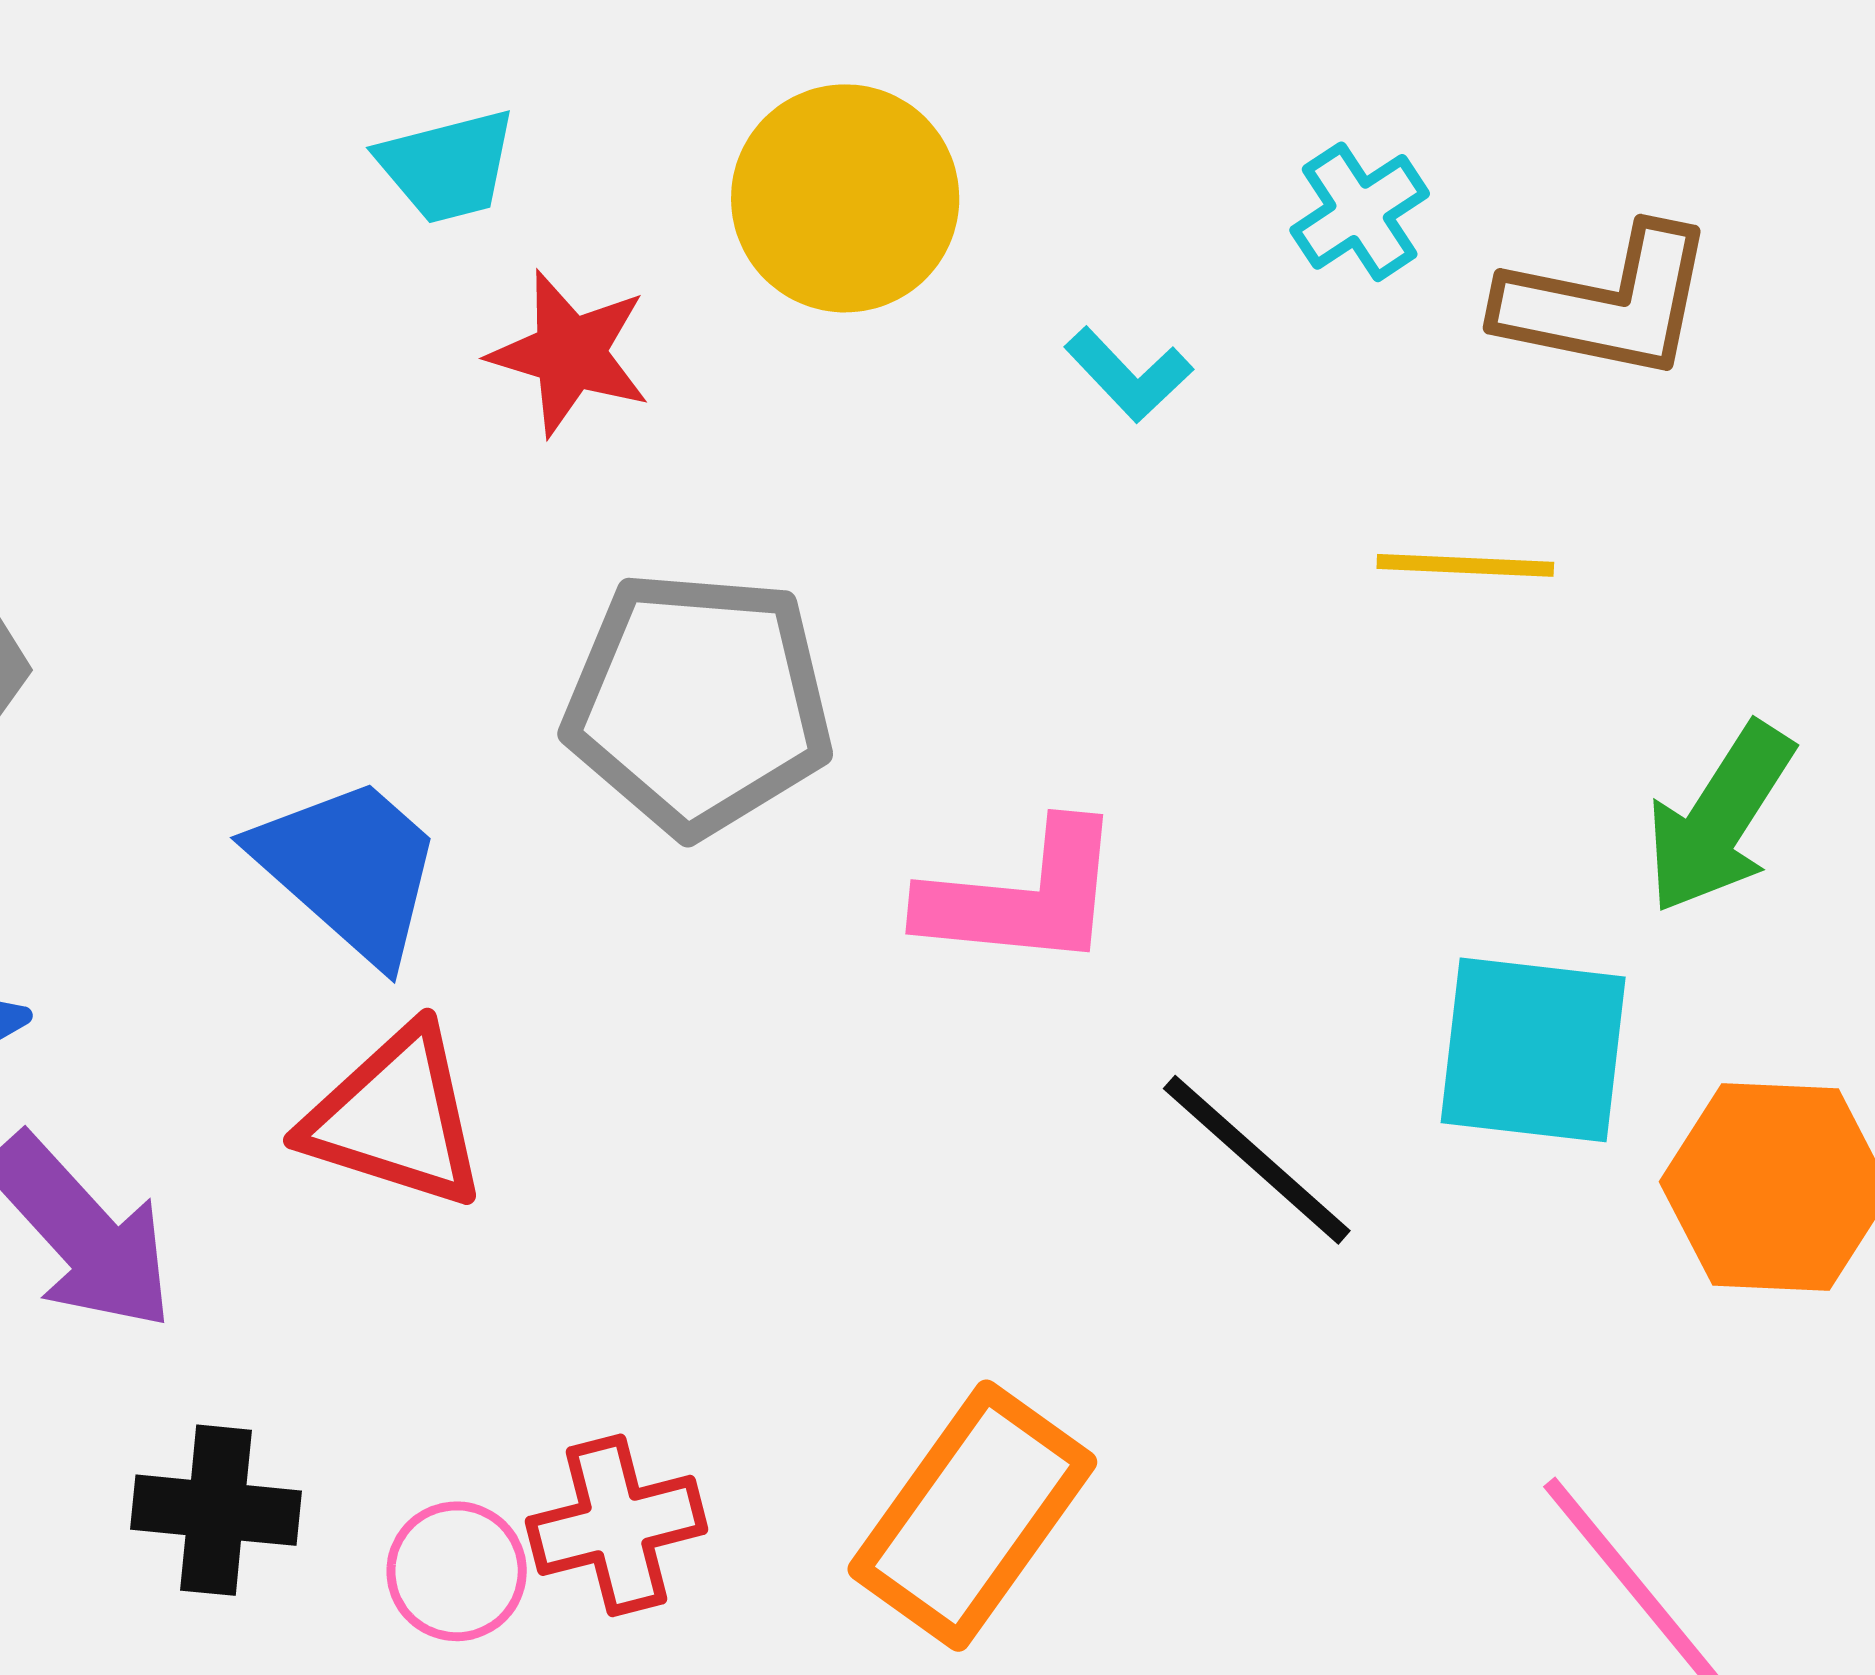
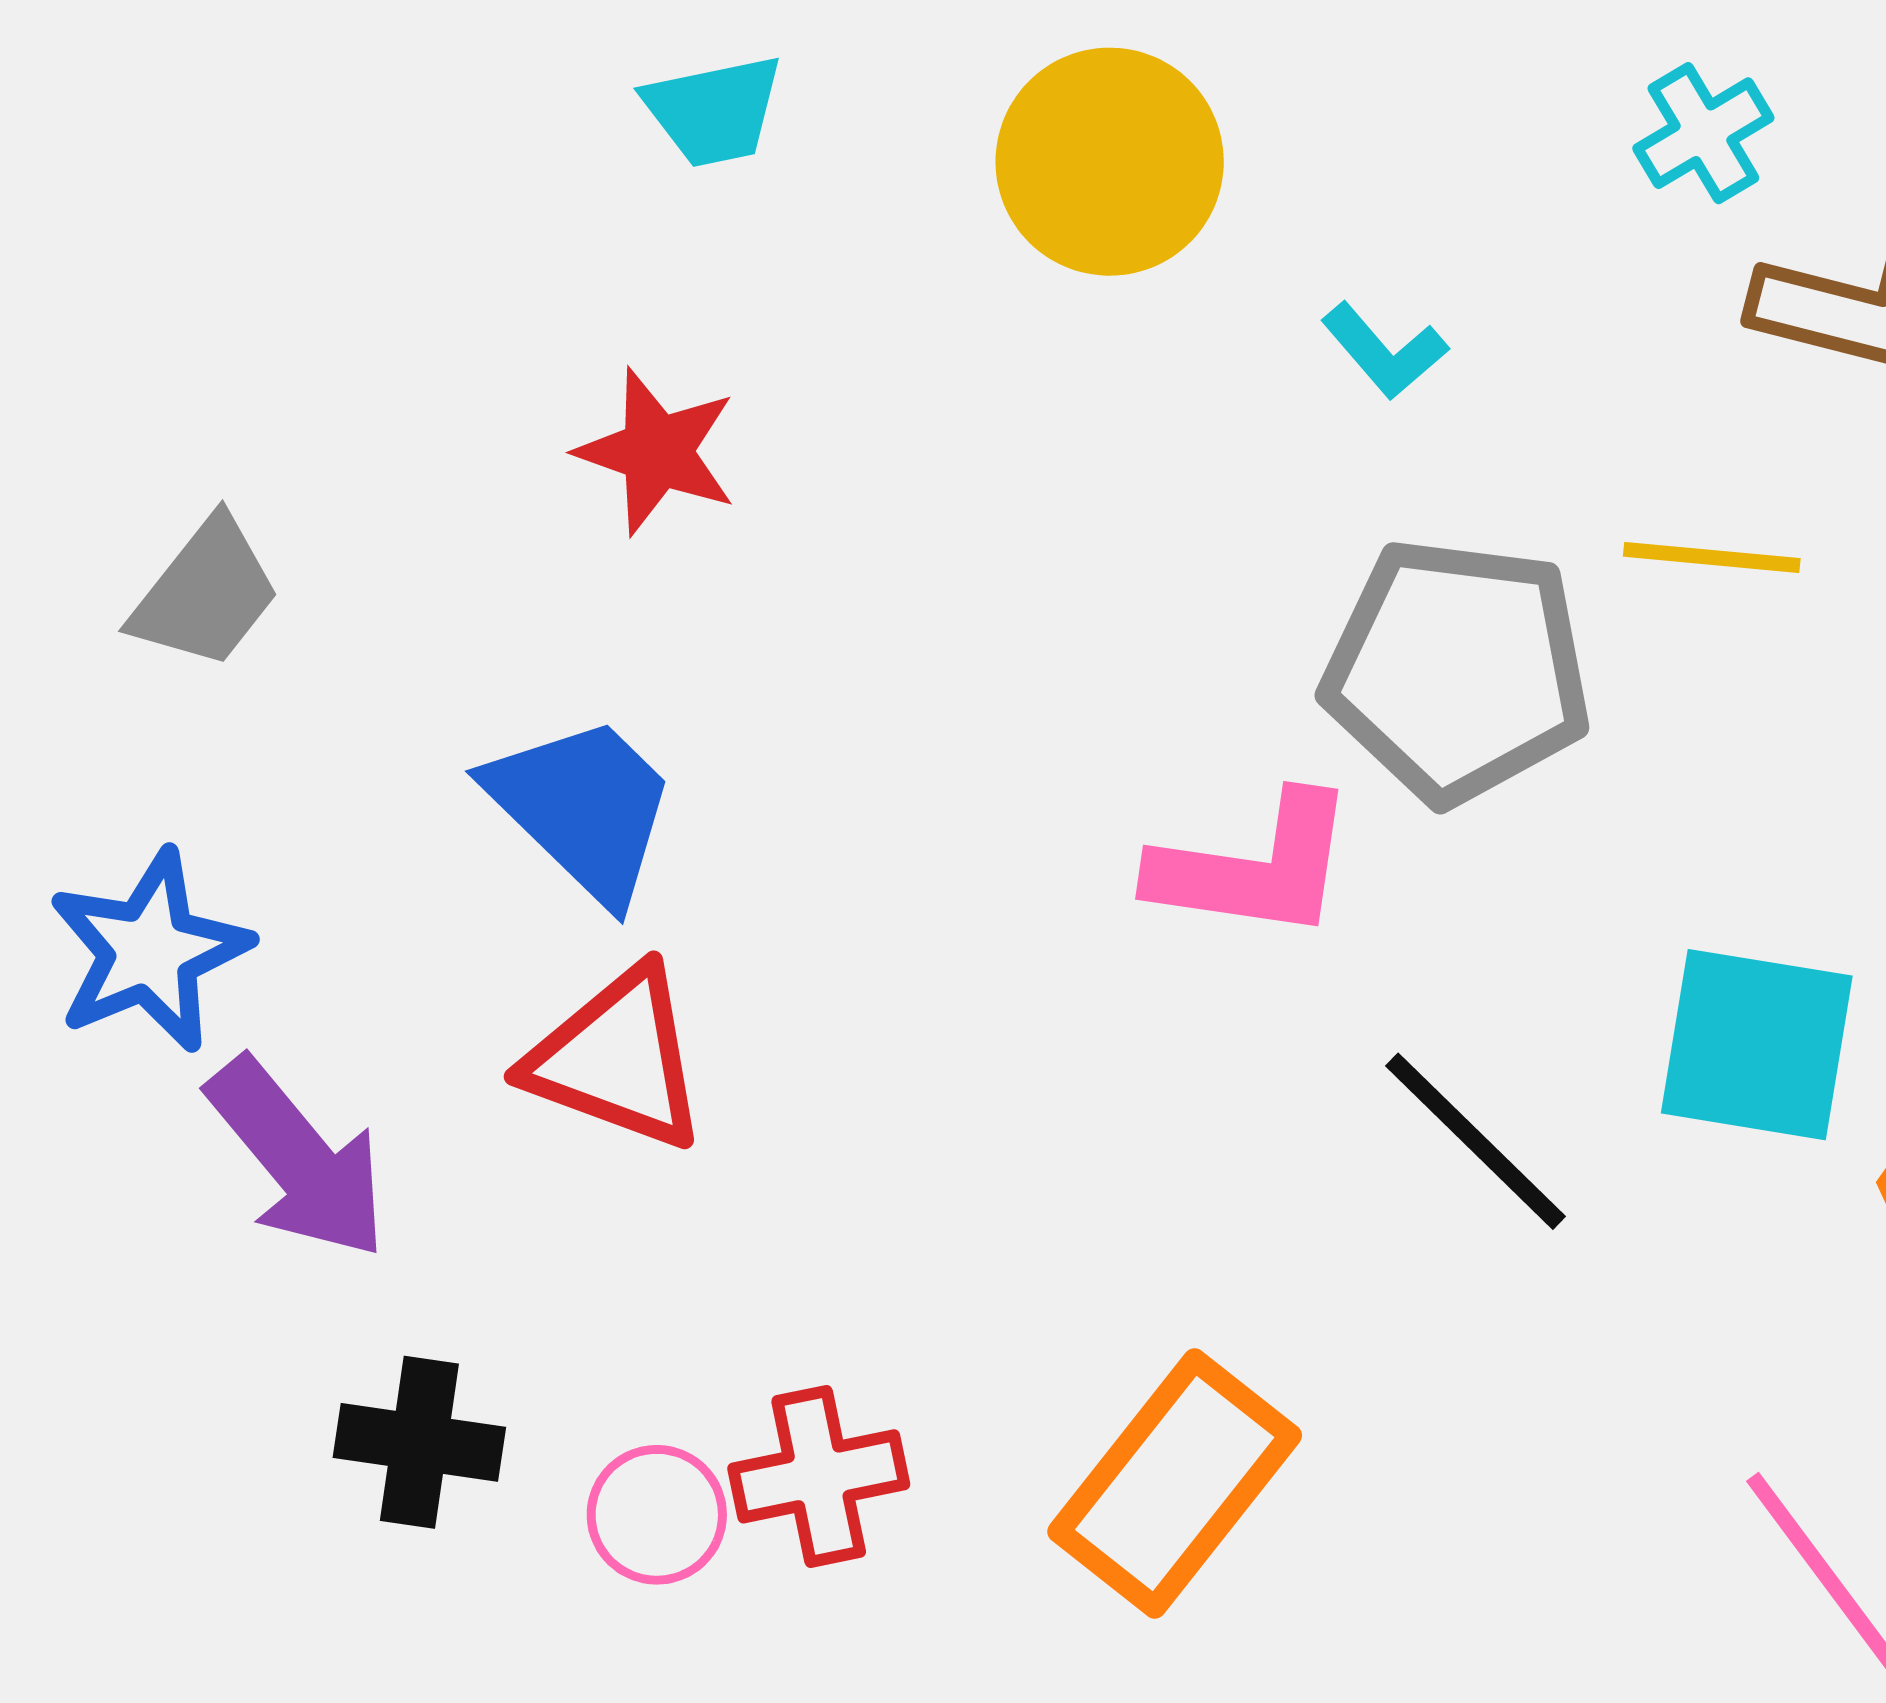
cyan cross: (1360, 212) -> (1703, 133), moved
red star: (570, 353) -> (657, 451), moved
gray pentagon: (698, 703) -> (1457, 671), moved

